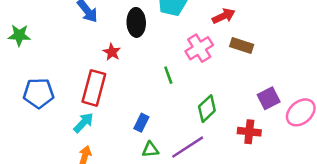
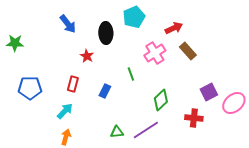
brown rectangle: (242, 46) -> (188, 51), turned 30
red rectangle: (94, 88) -> (73, 84), size x0.6
blue rectangle: (141, 123) -> (105, 91), moved

